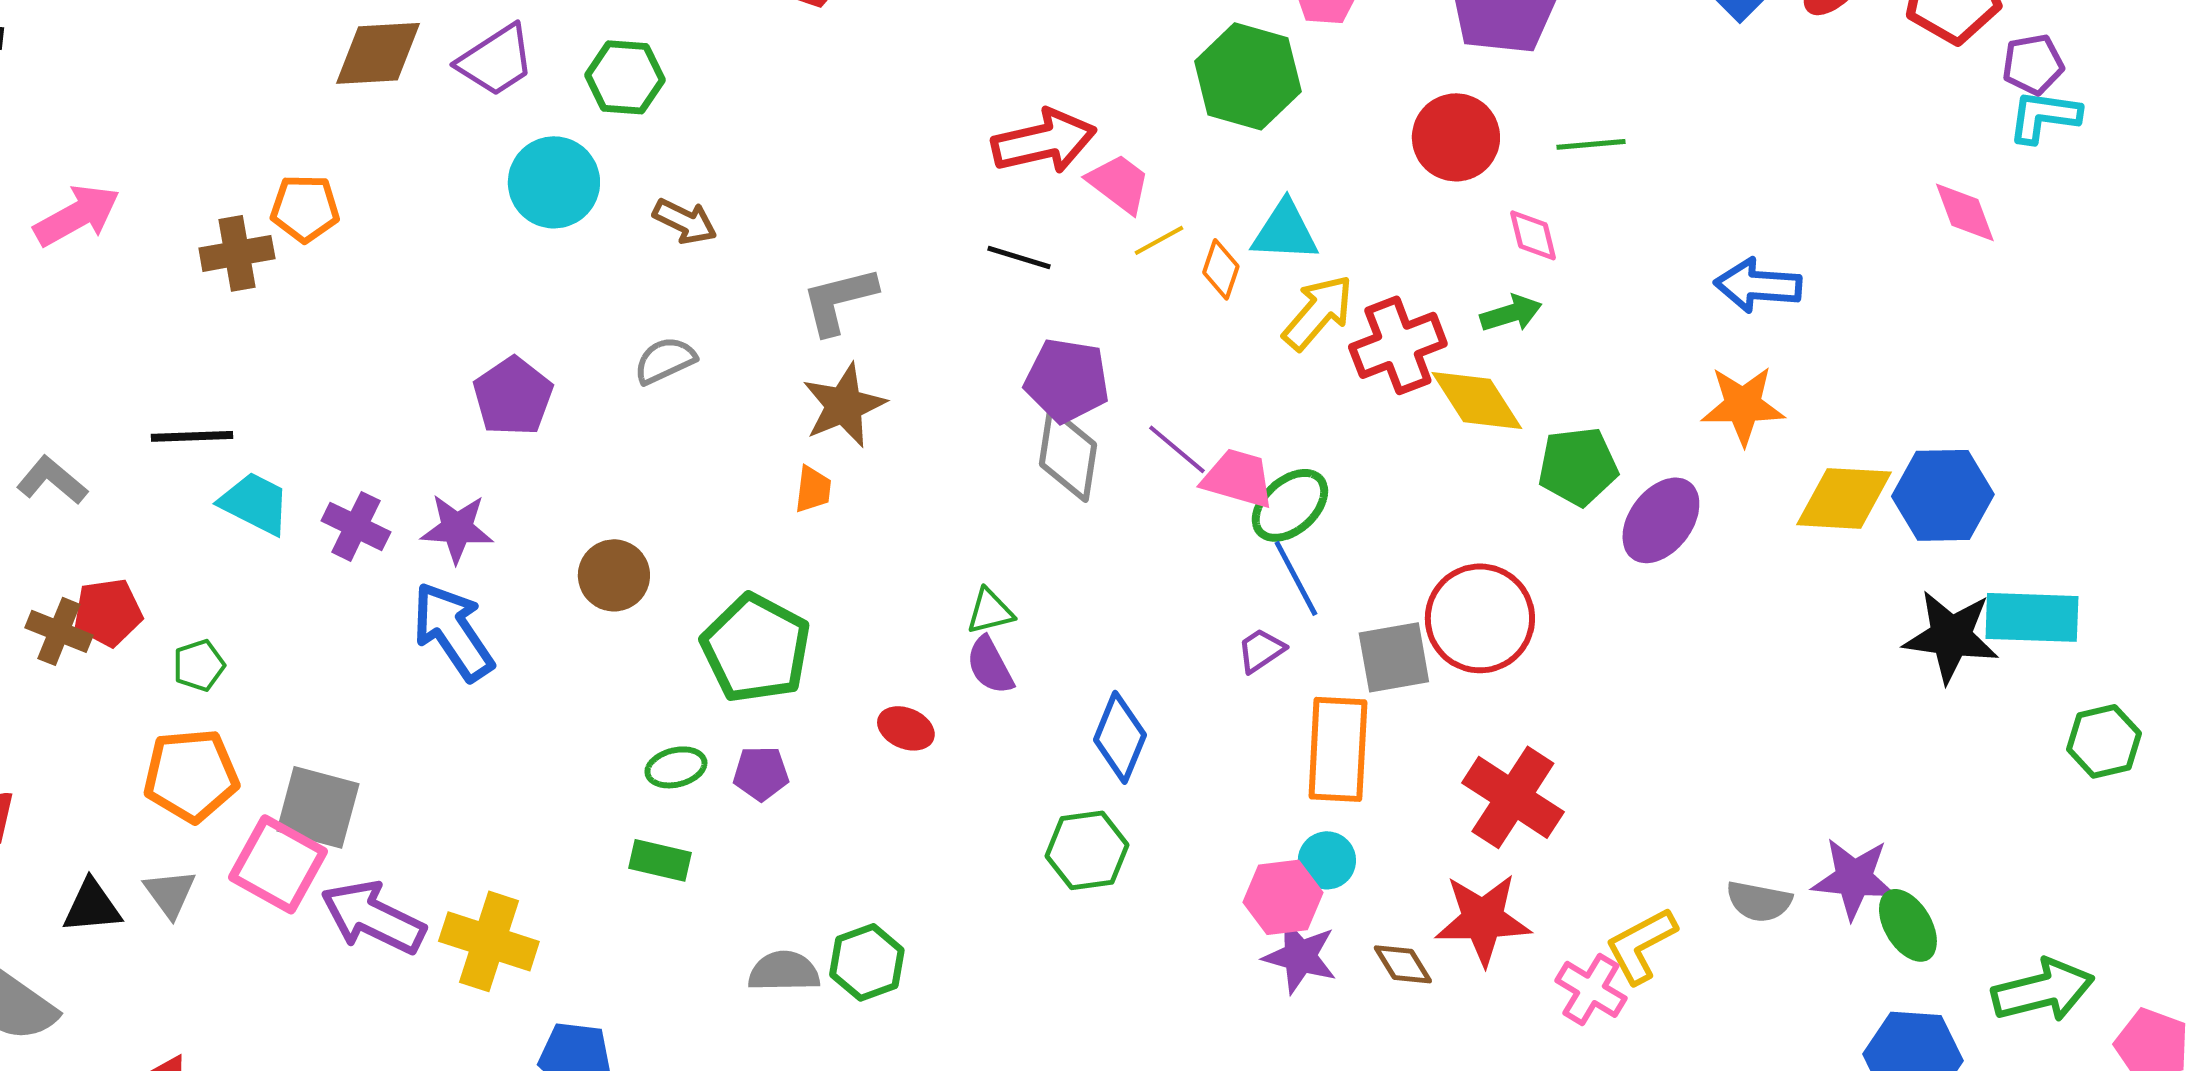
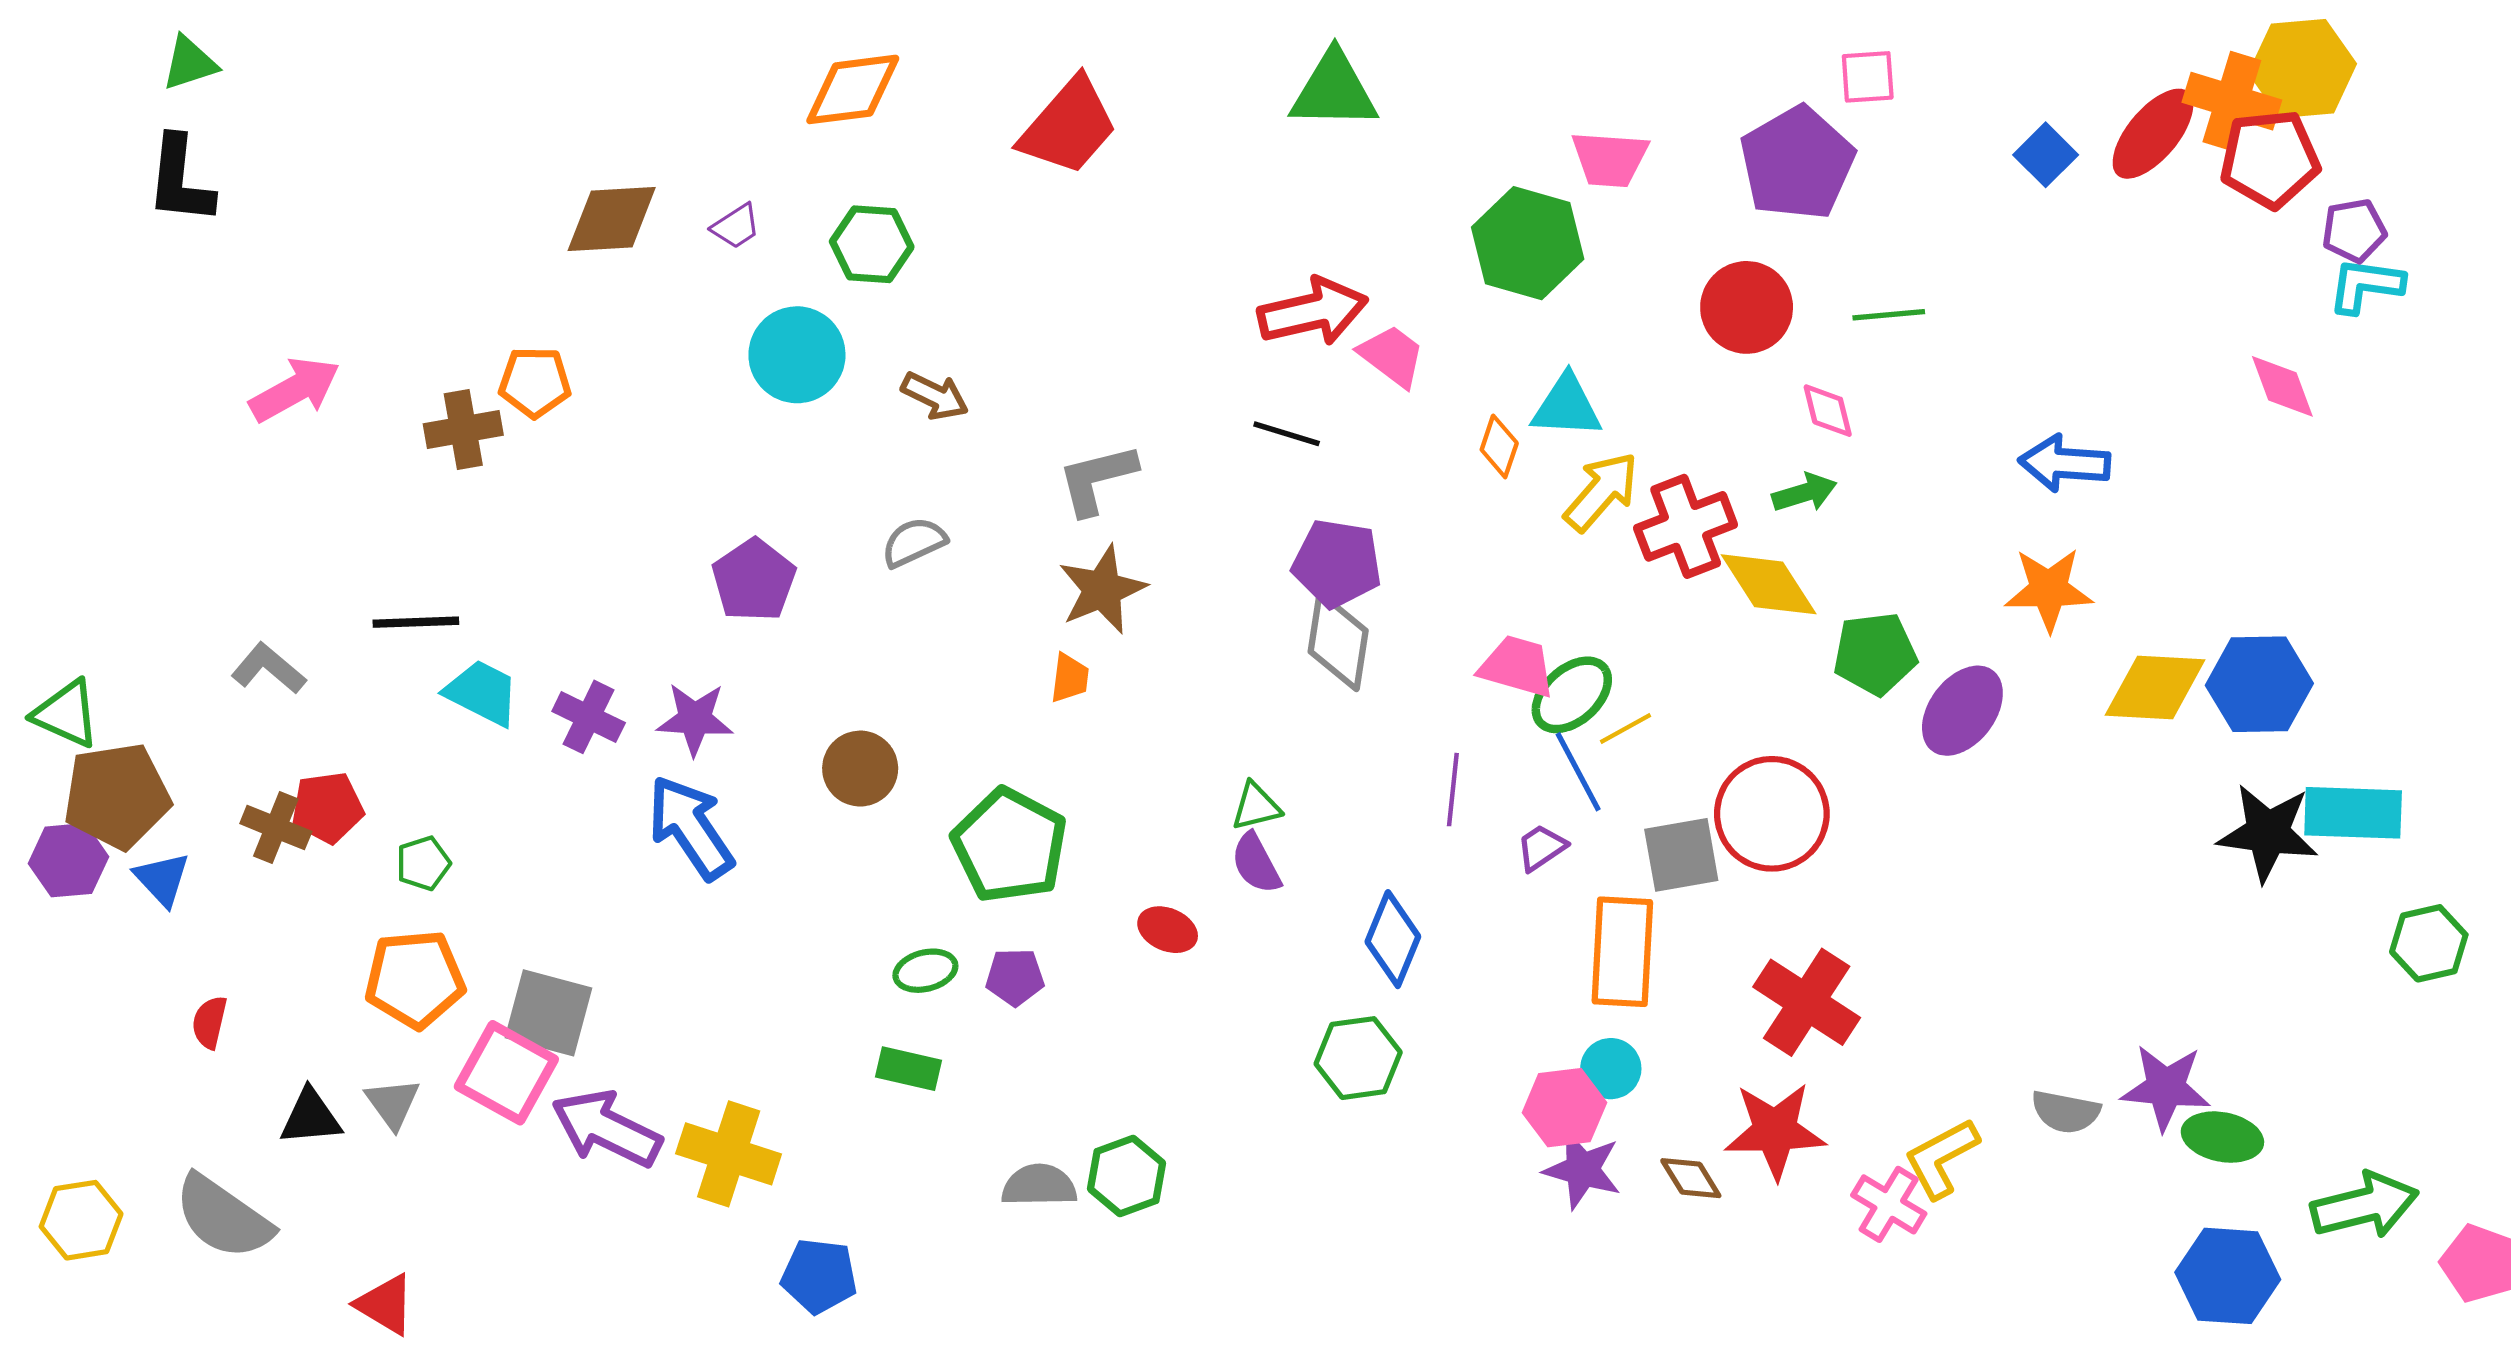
purple trapezoid: (496, 60) -> (736, 226), size x0.6
yellow line: (1159, 240) -> (1626, 729), moved
purple line: (1177, 449) -> (1453, 790), moved, turned 56
green ellipse: (1908, 925) -> (2222, 1137), turned -48

